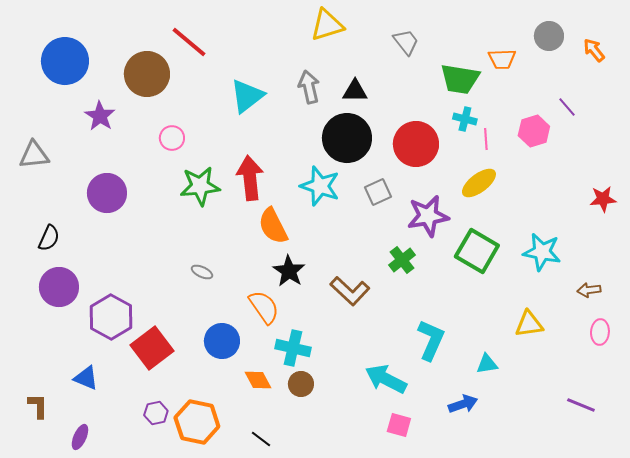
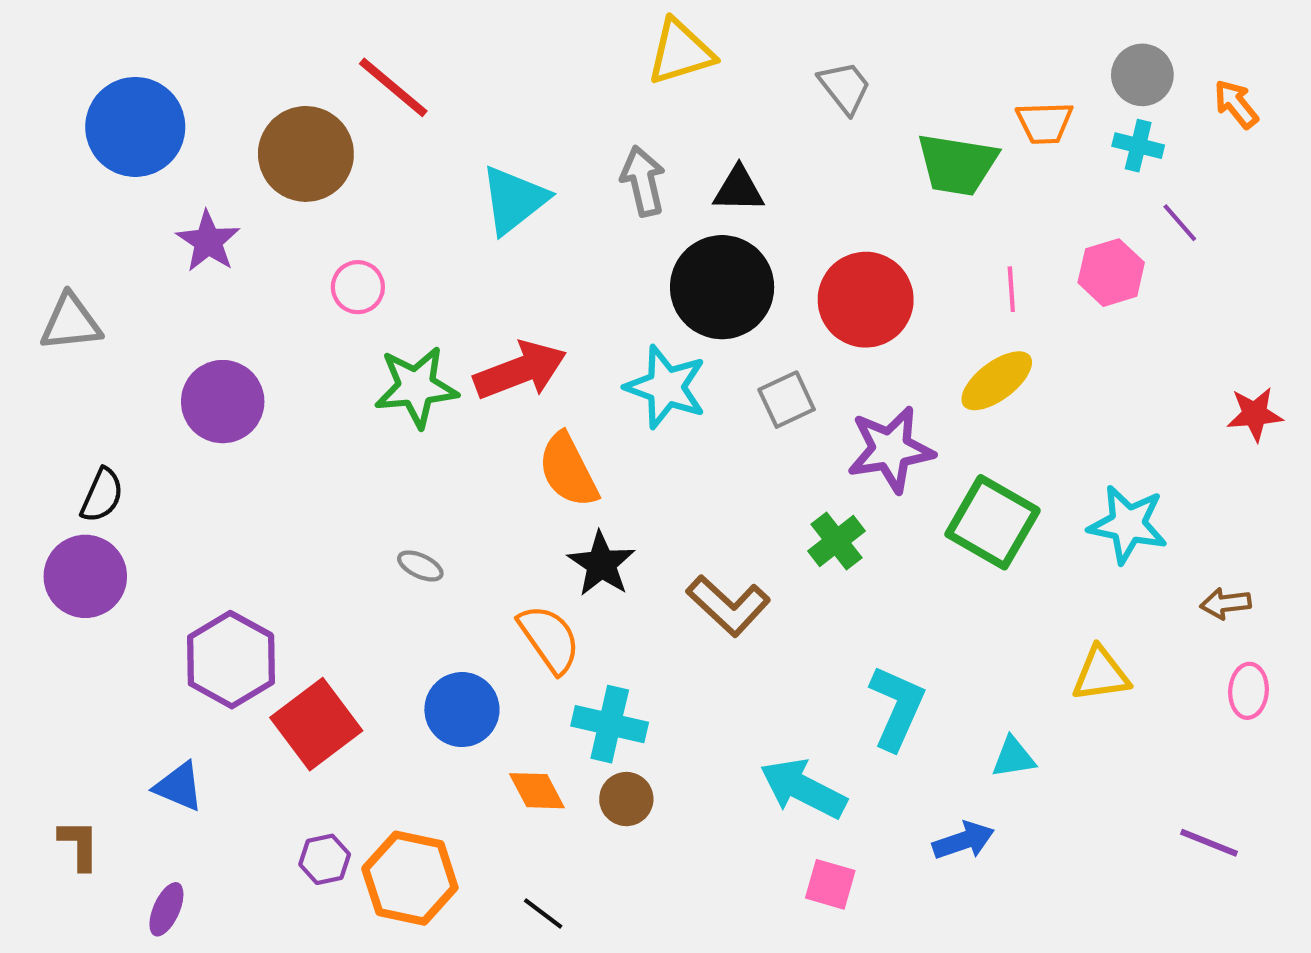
cyan cross: (465, 119) -> (1138, 146), moved
red arrow: (250, 178) -> (520, 370), turned 75
purple circle: (59, 287) -> (85, 576), moved

